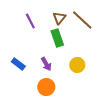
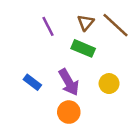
green rectangle: (57, 38) -> (83, 48), turned -48
purple arrow: (46, 64) -> (69, 82), size x1.5

